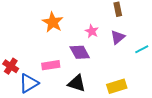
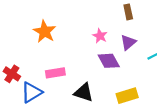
orange star: (53, 22) -> (45, 32), moved
purple diamond: (80, 52) -> (109, 61), moved

